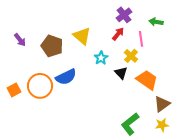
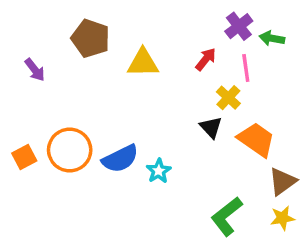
purple cross: (124, 15) -> (239, 26), moved
yellow triangle: (82, 36) -> (143, 63), turned -42
brown pentagon: (52, 46) -> (91, 38), moved
cyan star: (101, 58) -> (159, 171), moved
blue semicircle: (66, 77) -> (120, 159), moved

